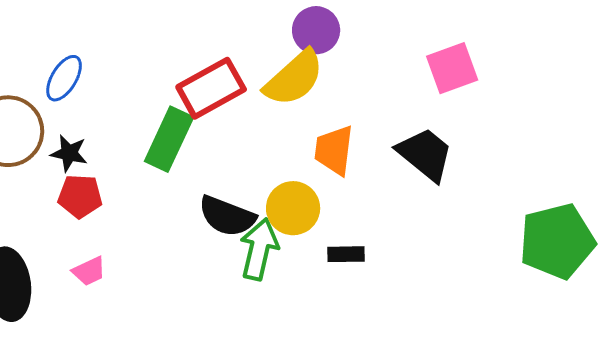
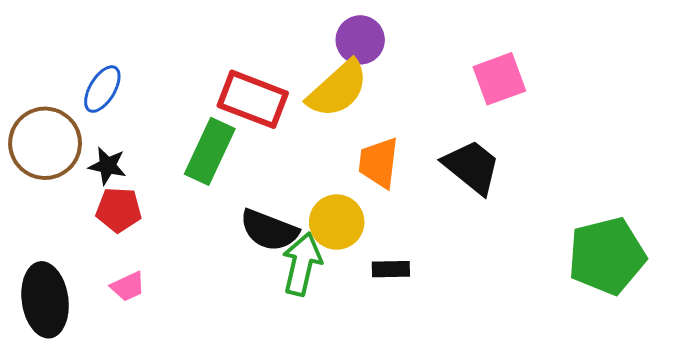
red rectangle: (211, 88) -> (253, 99), turned 50

